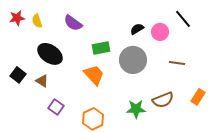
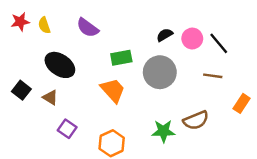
black line: (183, 19) -> (219, 43), moved
orange rectangle: (198, 97) -> (242, 103), moved

